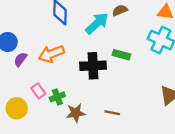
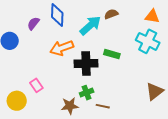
orange arrow: (51, 54) -> (62, 48), moved
purple semicircle: (21, 59) -> (33, 23), moved
green cross: (57, 97) -> (87, 93), moved

